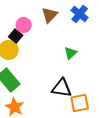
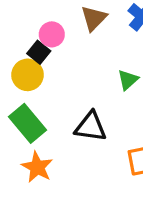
black triangle: (62, 88) -> (91, 127), moved

